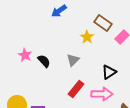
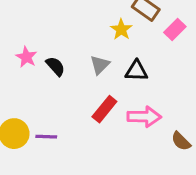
black triangle: (109, 72) -> (137, 71), moved, turned 35

